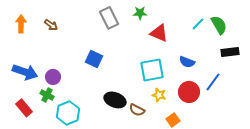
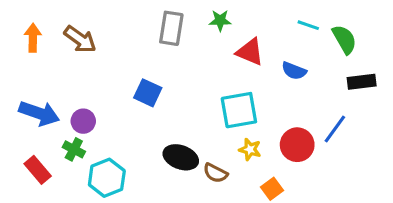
gray rectangle: (109, 18) -> (171, 28), turned 35
cyan line: (198, 24) -> (308, 25), moved, turned 64
brown arrow: (51, 25) -> (80, 39), size x1.5
blue semicircle: (187, 62) -> (294, 71), moved

